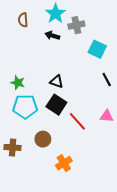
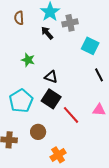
black arrow: (52, 36) -> (47, 33), turned 32
green star: (18, 83) -> (28, 60), moved
cyan pentagon: (25, 107) -> (21, 101), turned -30

